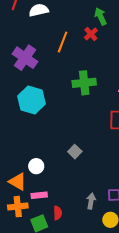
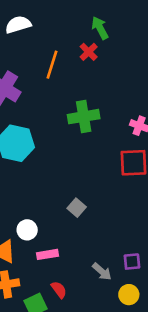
pink rectangle: (39, 195) -> (47, 254), moved
gray arrow: (91, 201) -> (102, 272), turned 126
red semicircle: (58, 213) -> (59, 290), turned -32

